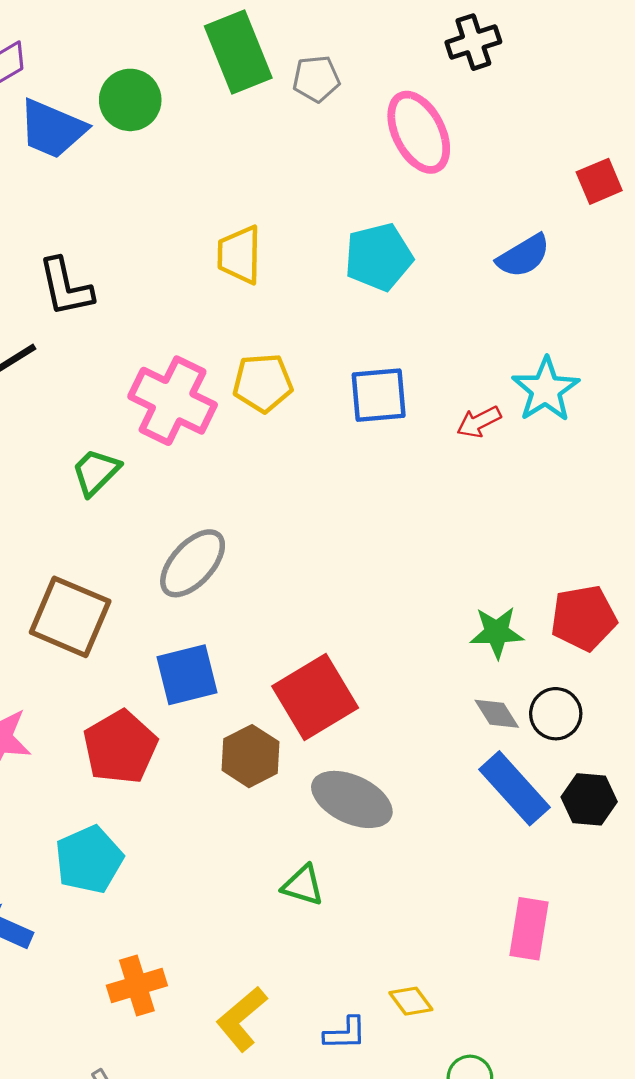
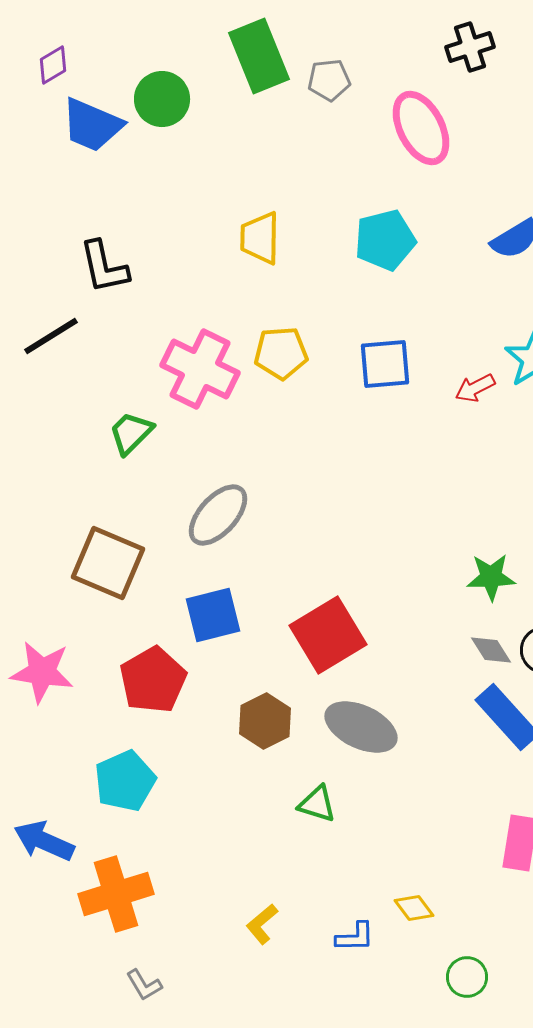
brown hexagon: (251, 756) -> (265, 721), moved
orange cross: (137, 985) -> (116, 894), moved, size x1.4
yellow L-shape: (242, 1019) -> (262, 924), size x0.7

